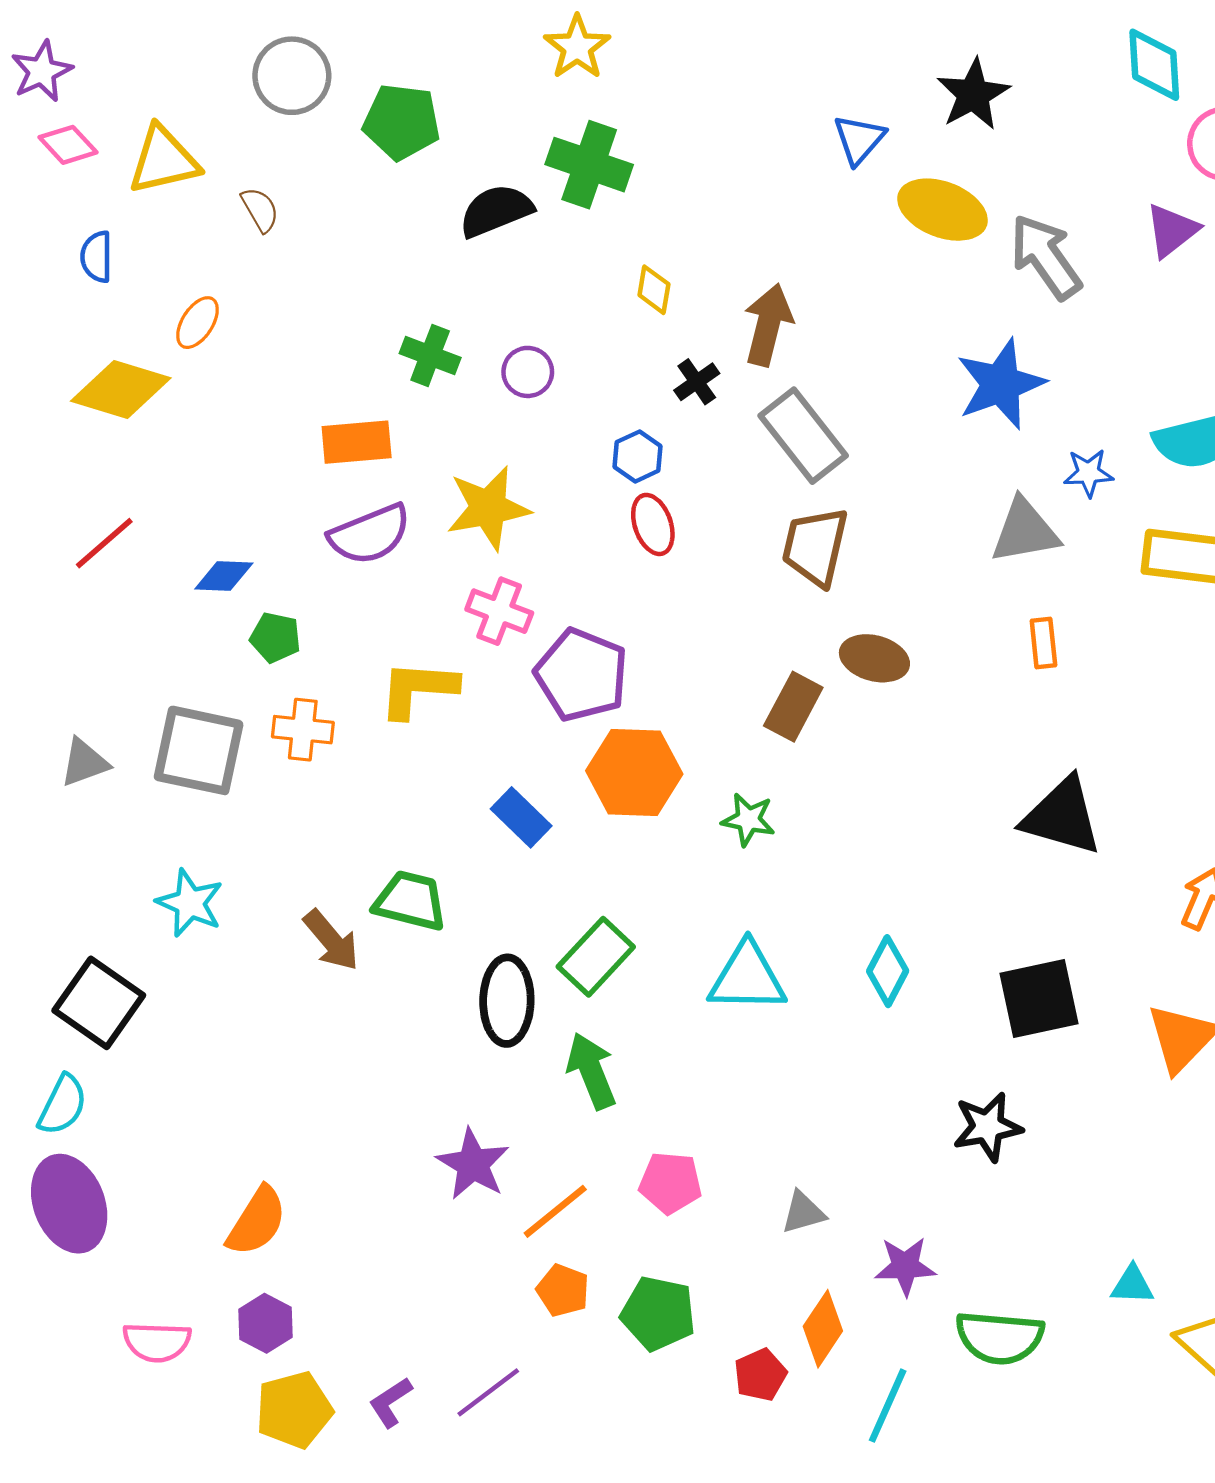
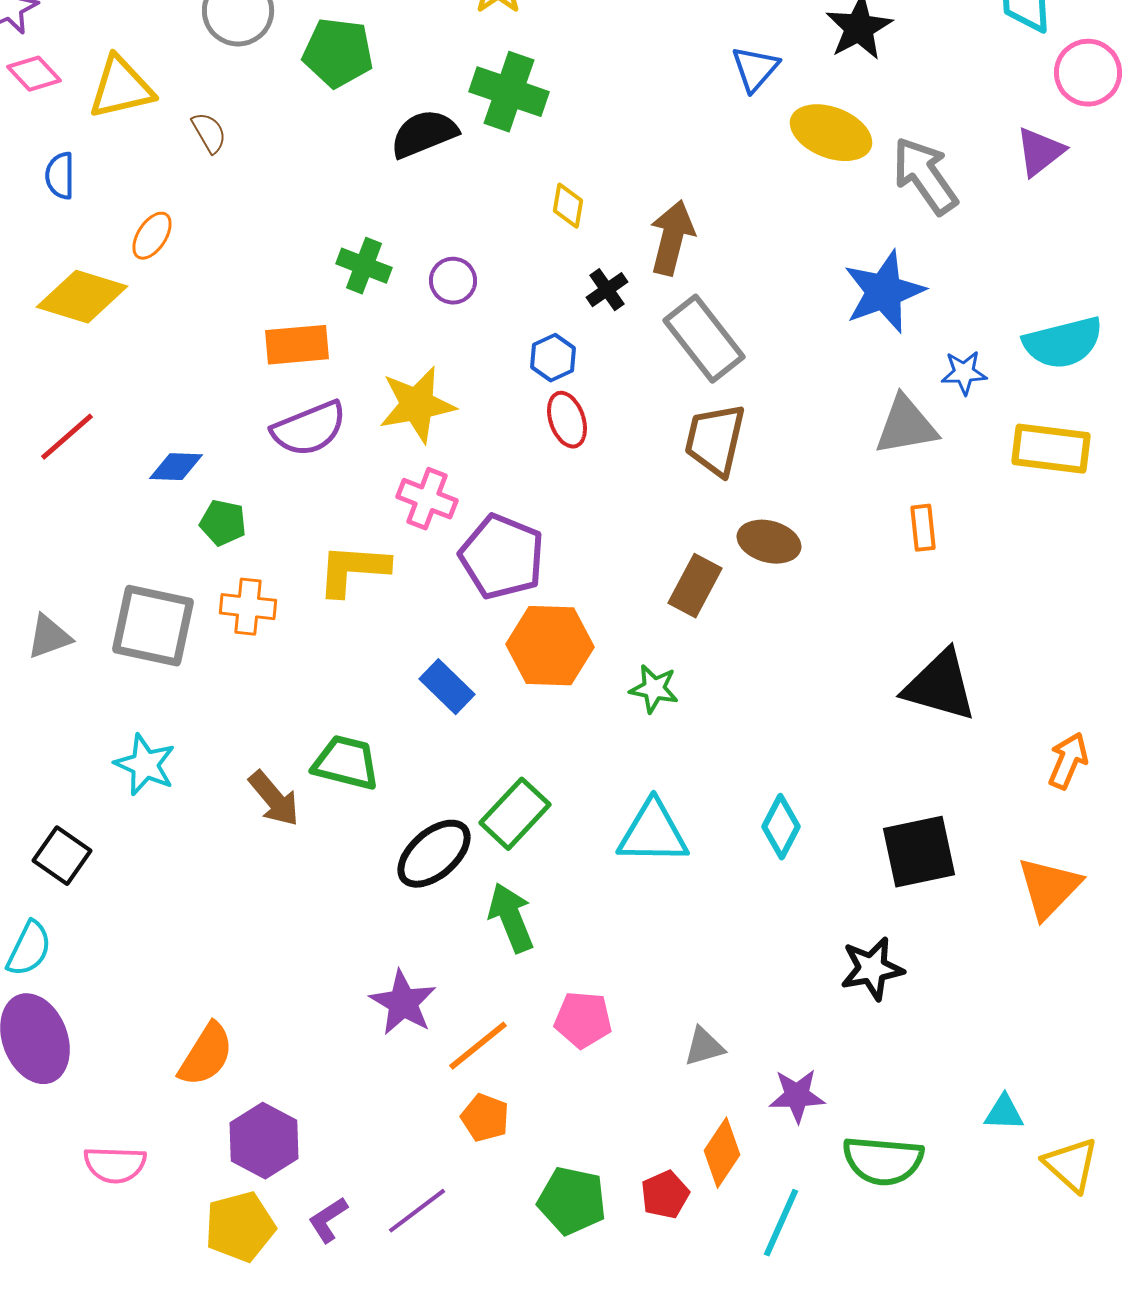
black ellipse: (507, 1001) -> (434, 854), turned 48
black square: (99, 1003) -> (62, 856), size x0.7
green pentagon: (658, 1313) -> (572, 1201), moved
purple hexagon: (266, 1323) -> (264, 1141), moved, size x1.4

